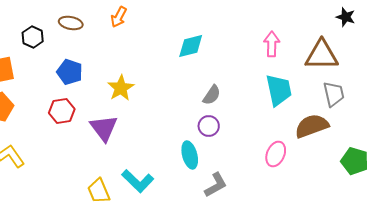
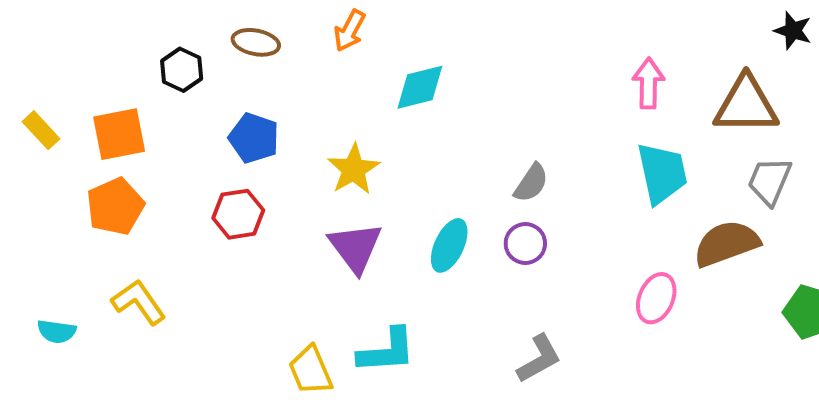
cyan diamond: (191, 46) -> (420, 87), moved
gray trapezoid: (334, 94) -> (769, 181), turned -144
purple triangle: (104, 128) -> (355, 247), moved
cyan ellipse: (190, 155) -> (449, 245), moved, turned 40
cyan L-shape: (138, 181) -> (387, 351), turned -48

